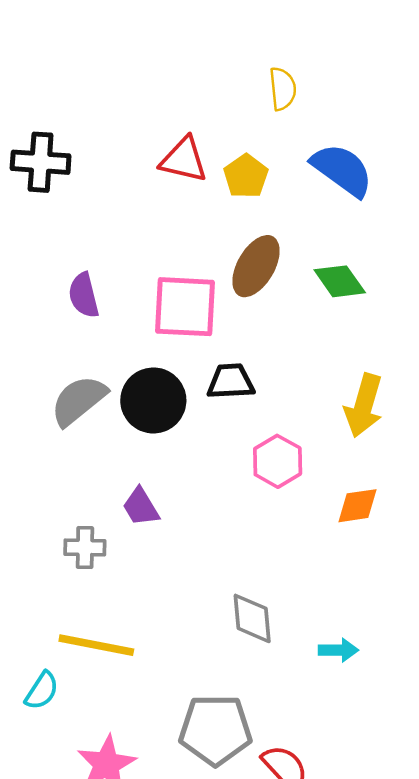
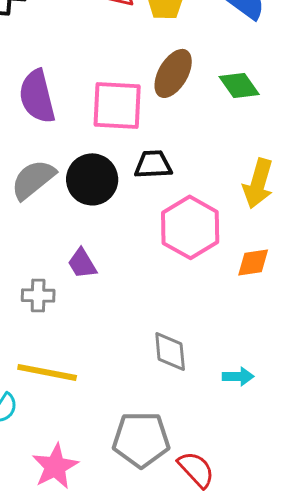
purple semicircle: (84, 295) -> (37, 96), size x1.5
pink hexagon: (278, 461) -> (190, 227), size x1.5

